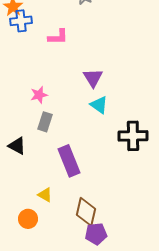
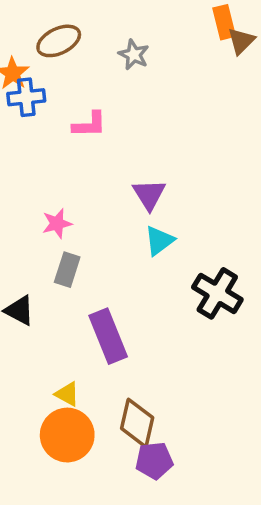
cyan triangle: (99, 105) -> (159, 241), turned 48
black cross: (133, 136) -> (217, 293), turned 32
orange circle: (28, 219) -> (67, 435), moved, size x1.6

